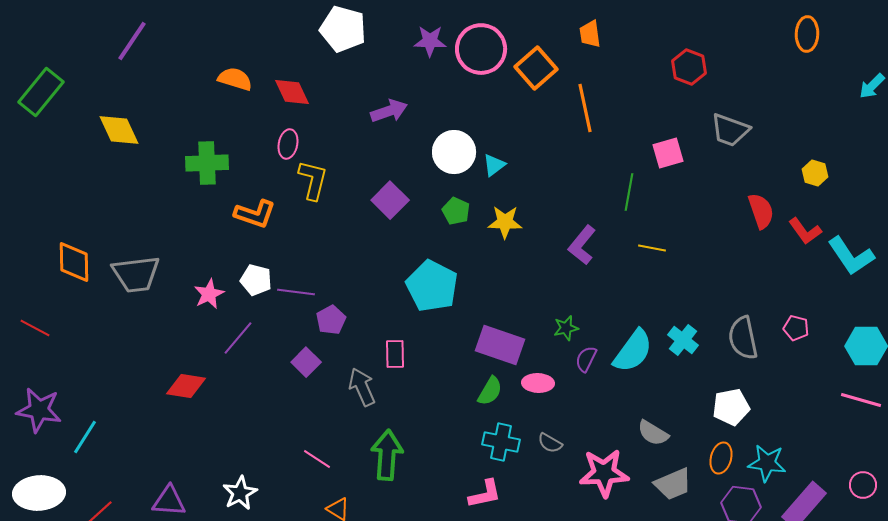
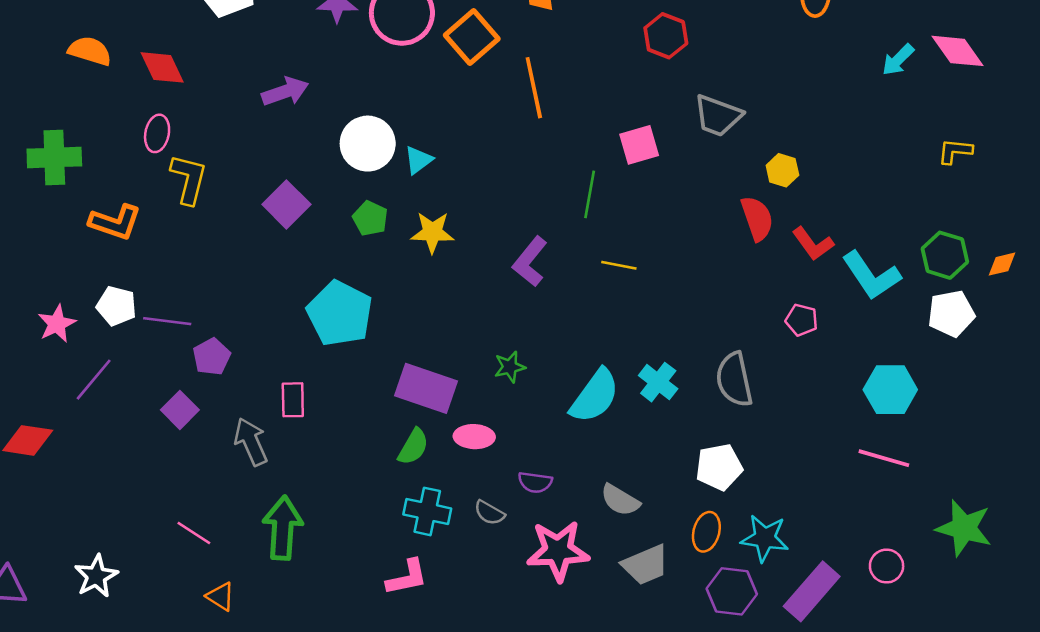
yellow hexagon: (815, 173) -> (782, 170), moved
pink pentagon: (796, 328) -> (802, 320), moved
purple semicircle: (586, 359) -> (535, 482), moved, turned -108

